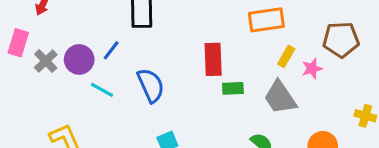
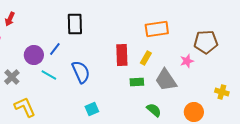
yellow rectangle: (286, 56) -> (146, 58), moved
gray cross: (46, 61) -> (12, 77), moved
green rectangle: (233, 88) -> (137, 82), moved

